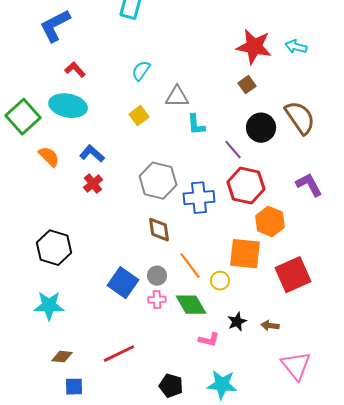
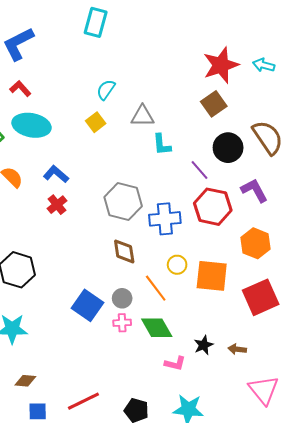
red star: (254, 47) -> (221, 65), turned -30
red L-shape: (75, 70) -> (20, 89), moved
brown square: (247, 85) -> (214, 104), size x1.4
yellow square: (139, 116) -> (96, 122), moved
purple L-shape: (309, 185) -> (254, 190), moved
orange hexagon: (270, 222) -> (255, 243), moved
yellow circle: (220, 281) -> (177, 265), moved
red line: (119, 354) -> (83, 401), moved

